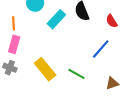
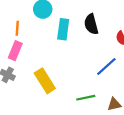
cyan rectangle: (56, 19) -> (63, 29), turned -42
green line: (76, 74) -> (86, 98), moved, turned -48

